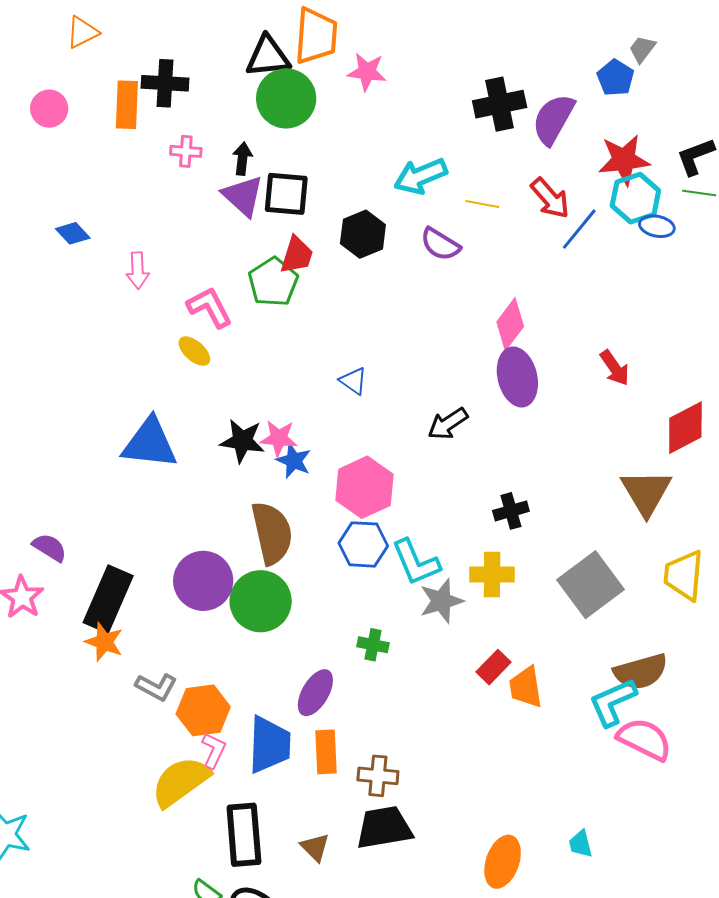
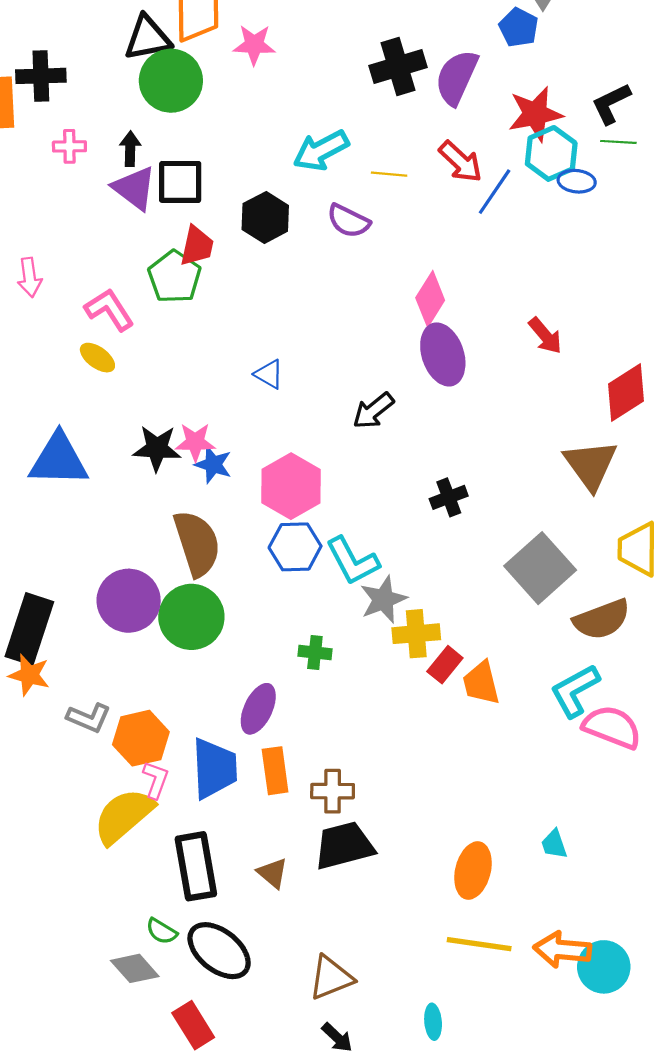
yellow cross: (492, 574) -> (416, 634), moved
brown semicircle: (641, 672) -> (602, 619), moved

